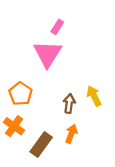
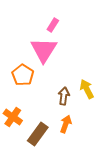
orange pentagon: (21, 94) -> (23, 75), moved

